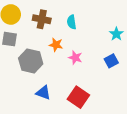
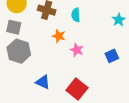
cyan star: (116, 34) -> (119, 20), moved
gray hexagon: (31, 61) -> (19, 51), moved

